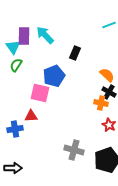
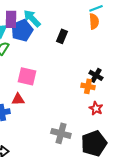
orange semicircle: (107, 75) -> (94, 21), moved, turned 42
blue pentagon: (54, 76) -> (22, 30), moved

